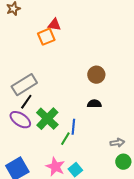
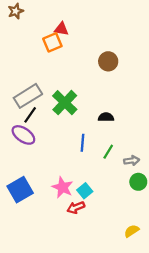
brown circle: (96, 75) -> (108, 61), moved
green cross: (47, 119) -> (65, 103), moved
green line: (65, 139) -> (108, 152), moved

